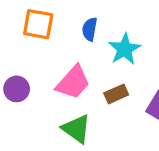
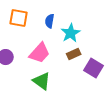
brown rectangle: (116, 94) -> (74, 54), moved

